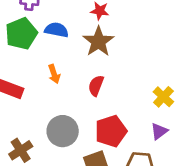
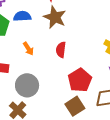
gray circle: (63, 131) -> (27, 85), moved

